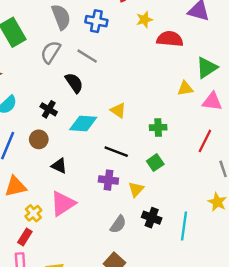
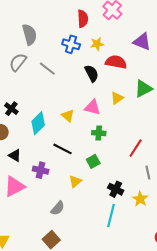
blue cross: (96, 21) -> (71, 44), moved
black semicircle: (74, 83) -> (92, 73), moved
yellow triangle: (185, 88) -> (117, 98), moved, turned -32
pink triangle: (212, 101) -> (92, 107), moved
cyan diamond: (83, 124) -> (38, 123), turned -55
purple cross: (108, 180) -> (41, 170), moved
black cross: (152, 218) -> (116, 189), moved

